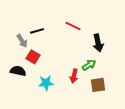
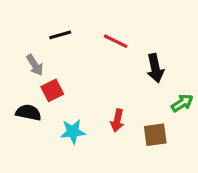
black line: (37, 31) -> (60, 35), moved
red square: (33, 57) -> (52, 90), turned 32
green arrow: (89, 65) -> (182, 103), moved

